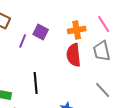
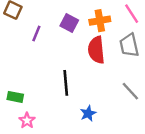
purple square: (41, 32) -> (69, 23), moved
black line: (36, 83) -> (66, 83), moved

